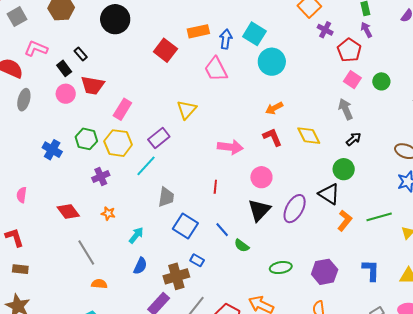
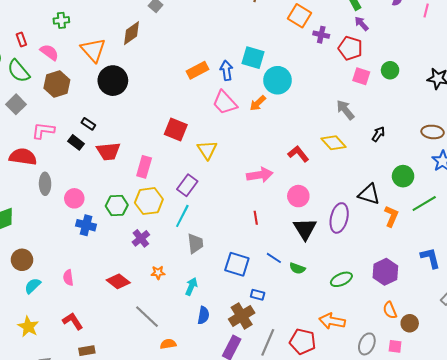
red square: (165, 50) -> (176, 130), moved
pink circle: (66, 94) -> (74, 198), moved
orange arrow: (274, 108) -> (258, 103), moved
gray arrow: (346, 109) -> (345, 110), moved
green circle: (344, 169) -> (403, 176), moved
gray trapezoid: (166, 197) -> (195, 244), moved

